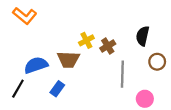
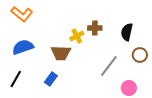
brown cross: (108, 46) -> (95, 28), moved, turned 32
blue semicircle: (36, 65) -> (23, 47), moved
gray line: (122, 74) -> (109, 66), turned 35

